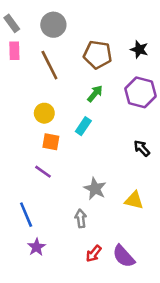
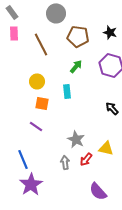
gray circle: (53, 25) -> (56, 13), moved
cyan rectangle: (83, 126) -> (67, 91), turned -40
purple star: (36, 247) -> (31, 184), size x1.6
red arrow: (94, 254) -> (86, 159), moved

